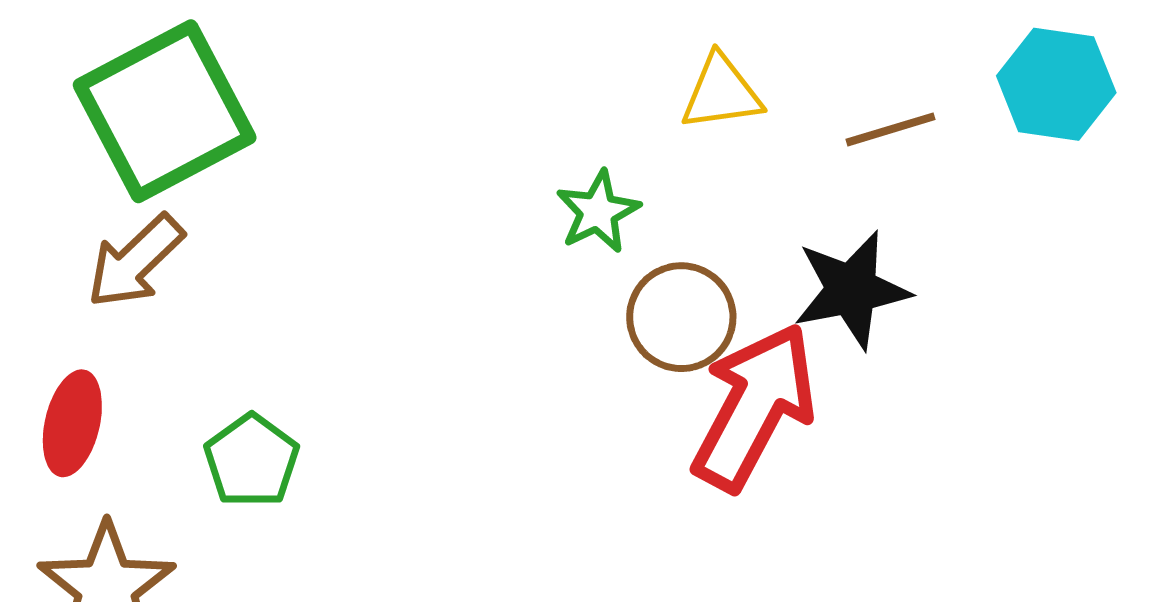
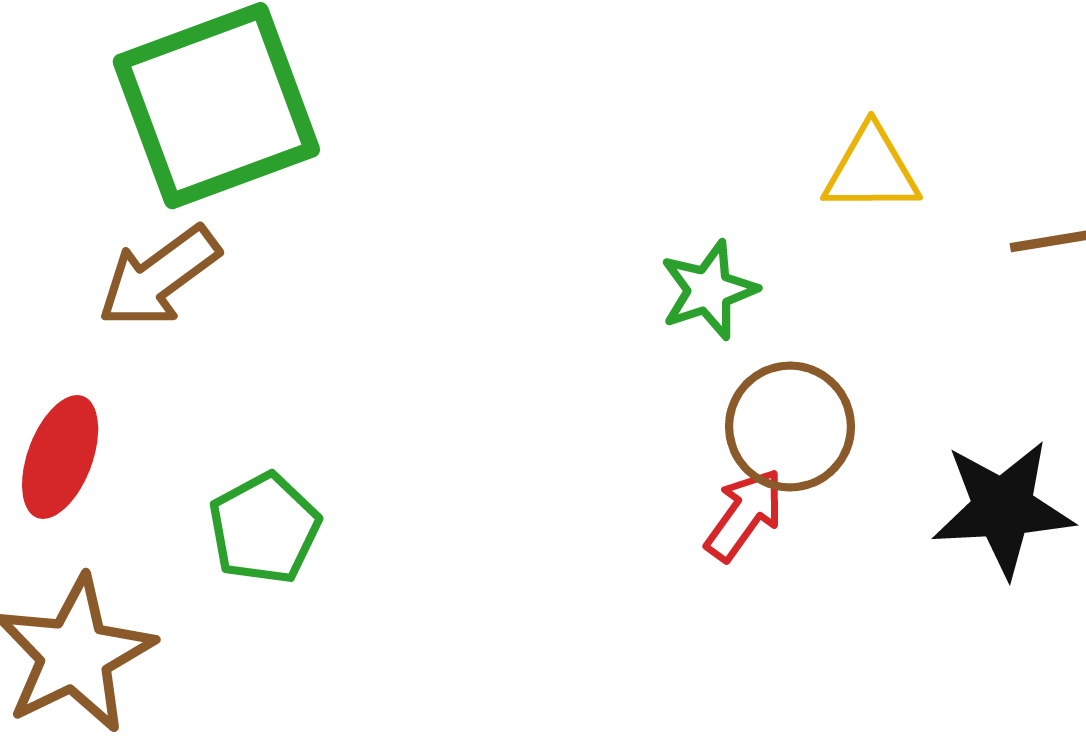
black star: (852, 290) -> (1003, 508), moved
red arrow: (754, 407) -> (744, 515), moved, size x0.5

